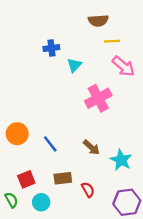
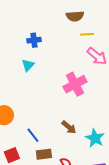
cyan triangle: (74, 65) -> (28, 65), moved
blue line: (50, 144) -> (33, 135), moved

